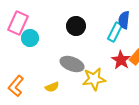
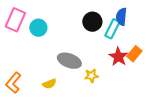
black circle: (76, 26) -> (92, 22), moved
cyan circle: (30, 38) -> (38, 28), moved
yellow star: (94, 79) -> (91, 76), size x0.6

